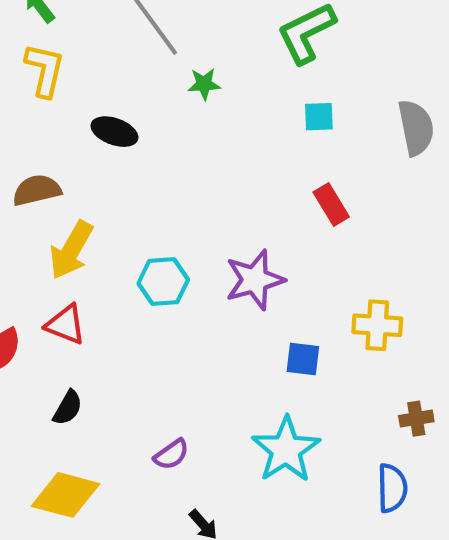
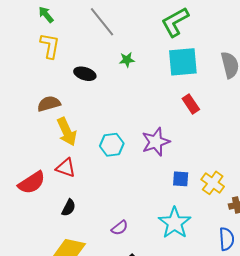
green star: (204, 84) -> (127, 60), moved
cyan square: (319, 117) -> (183, 62), size x2.0
yellow arrow: (71, 250) -> (67, 132), turned -52
yellow cross: (377, 325) -> (213, 183), moved, turned 35

